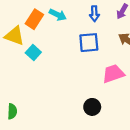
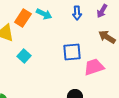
blue square: (89, 43) -> (72, 52), moved
cyan square: (33, 53) -> (24, 56), moved

